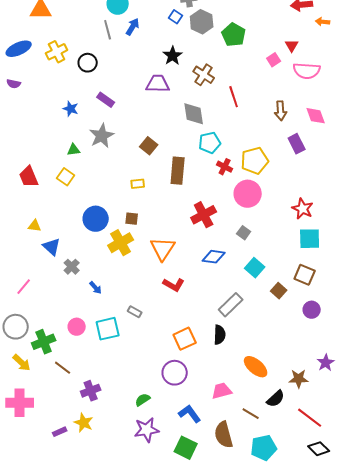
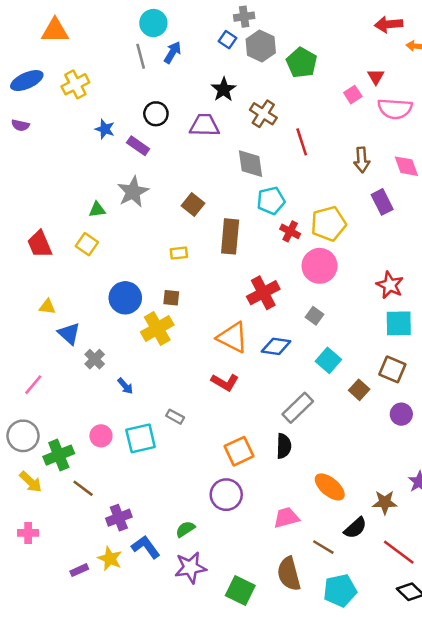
black circle: (88, 63) -> (156, 114), moved
blue star: (71, 109) -> (105, 129), moved
orange triangle: (163, 249) -> (233, 337), moved, turned -36
pink cross: (20, 403) -> (28, 533), size x0.6
blue L-shape: (190, 414) -> (146, 547), moved

